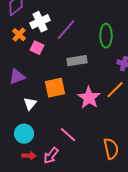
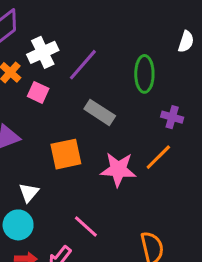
gray rectangle: (77, 61) -> (100, 112), turned 42
pink star: (89, 98) -> (118, 169), turned -30
white triangle: (30, 104) -> (29, 193), moved

